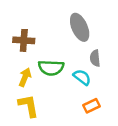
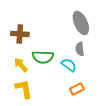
gray ellipse: (80, 27) -> (81, 23), moved
yellow arrow: (25, 77) -> (21, 65), turned -63

